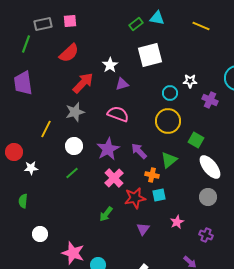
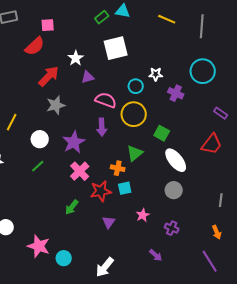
pink square: (70, 21) -> (48, 25), moved
gray star: (75, 112) -> (56, 105), moved
pink semicircle: (118, 114) -> (106, 100), moved
purple arrow: (139, 151) -> (102, 127), moved, turned -138

